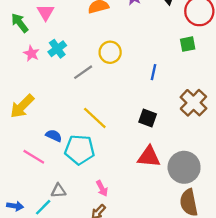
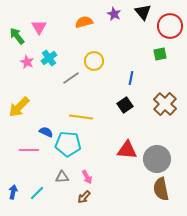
yellow line: (95, 118) -> (81, 117), turned -35
black square: (148, 118) -> (125, 105), moved, turned 35
pink line: (34, 157) -> (29, 150), turned -30
gray triangle: (58, 191) -> (62, 177), moved
blue arrow: (15, 206) -> (13, 192), turned -88

